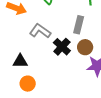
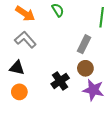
gray L-shape: (40, 31) -> (25, 40), moved
black cross: (62, 47) -> (60, 81), moved

